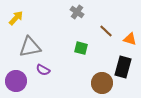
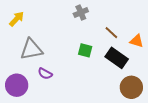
gray cross: (77, 12) -> (81, 13), turned 32
black rectangle: (123, 67) -> (117, 58), moved, turned -70
brown circle: (102, 83) -> (131, 87), moved

